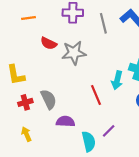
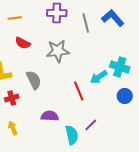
red semicircle: (49, 43) -> (23, 43), moved
cyan arrow: (117, 80) -> (99, 77), turned 42
gray semicircle: (49, 99) -> (34, 80), moved

